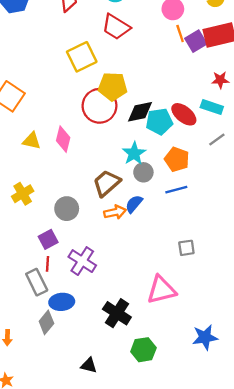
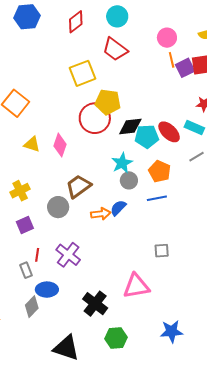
brown trapezoid: (107, 183) -> (78, 186), moved
purple square: (48, 239) -> (25, 225), moved
gray rectangle: (37, 282) -> (26, 270), size x0.7
black triangle: (89, 365) -> (66, 348), size x1.8

